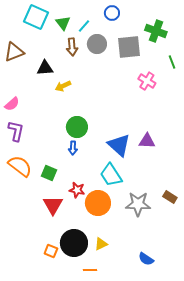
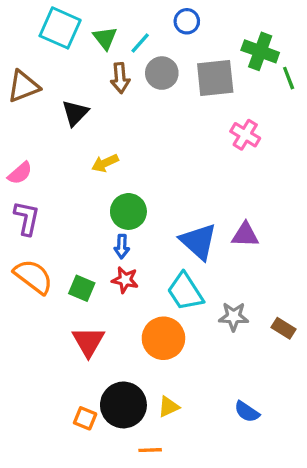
green line: (172, 62) -> (289, 78), moved
black triangle: (45, 68) -> (75, 113), turned -42
yellow arrow: (63, 86) -> (105, 163), moved
red star: (77, 190) -> (125, 280), moved
gray star: (138, 204) -> (234, 317), moved, size x0.7
blue semicircle: (146, 259) -> (247, 412), moved

